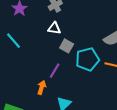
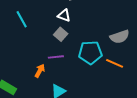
gray square: (67, 46) -> (61, 34), moved
purple line: (55, 71) -> (56, 57), turned 42

